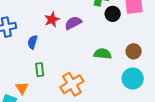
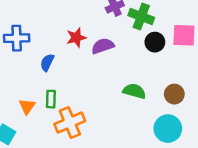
orange cross: (72, 84) -> (70, 122), moved
orange triangle: (22, 88) -> (27, 106), moved

